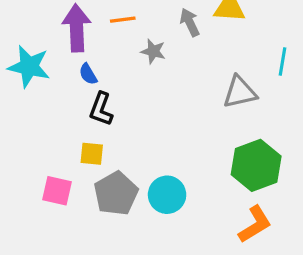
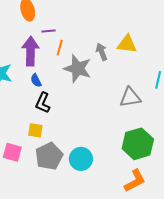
orange line: (123, 20) -> (60, 48), turned -70
gray star: (153, 51) -> (78, 69), size x1.8

